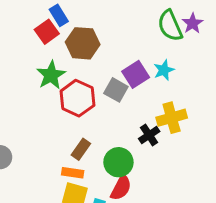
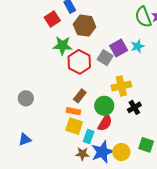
red square: (47, 32) -> (52, 19), moved
green star: (51, 75) -> (62, 46), turned 30
yellow cross: (172, 118) -> (121, 86), moved
black cross: (149, 135) -> (134, 107), moved

